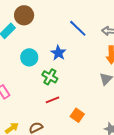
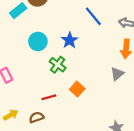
red line: (52, 100) -> (49, 97), moved
orange square: (77, 115) -> (77, 89), moved

